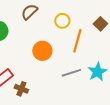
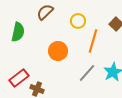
gray line: (71, 73) -> (87, 73), turned -30

